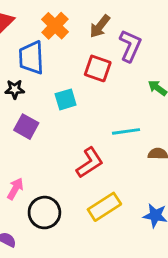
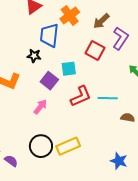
purple square: (26, 127) -> (49, 81), moved
red L-shape: (90, 163) -> (81, 96), moved
pink arrow: (15, 189) -> (40, 107), moved
yellow rectangle: (104, 207) -> (68, 146), moved

